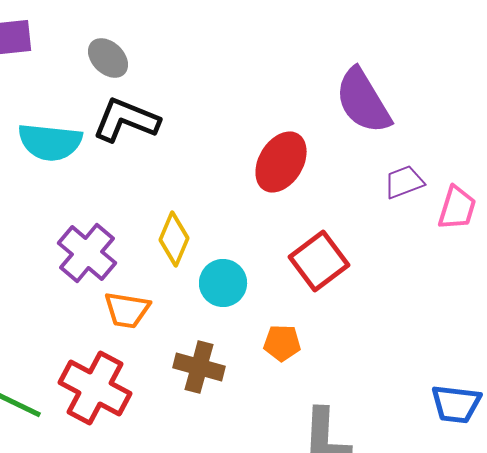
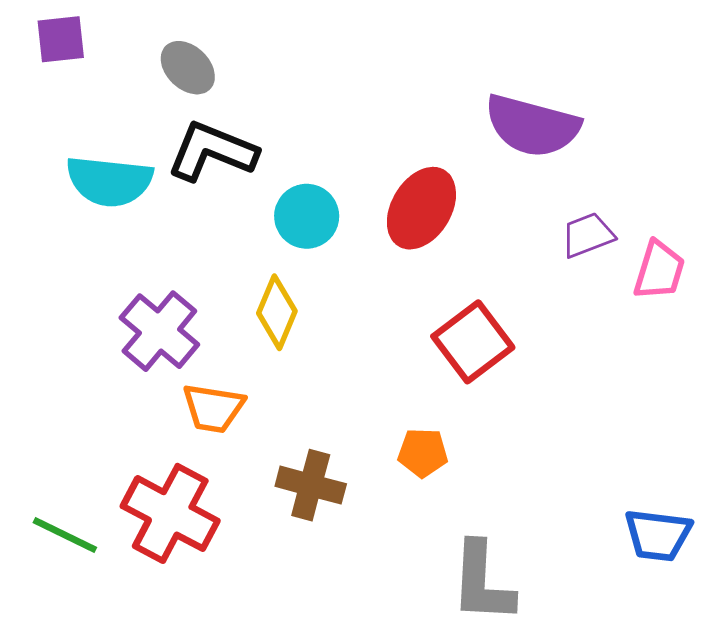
purple semicircle: (363, 101) -> (532, 126), turned -44
cyan circle: (223, 283) -> (307, 216), moved

